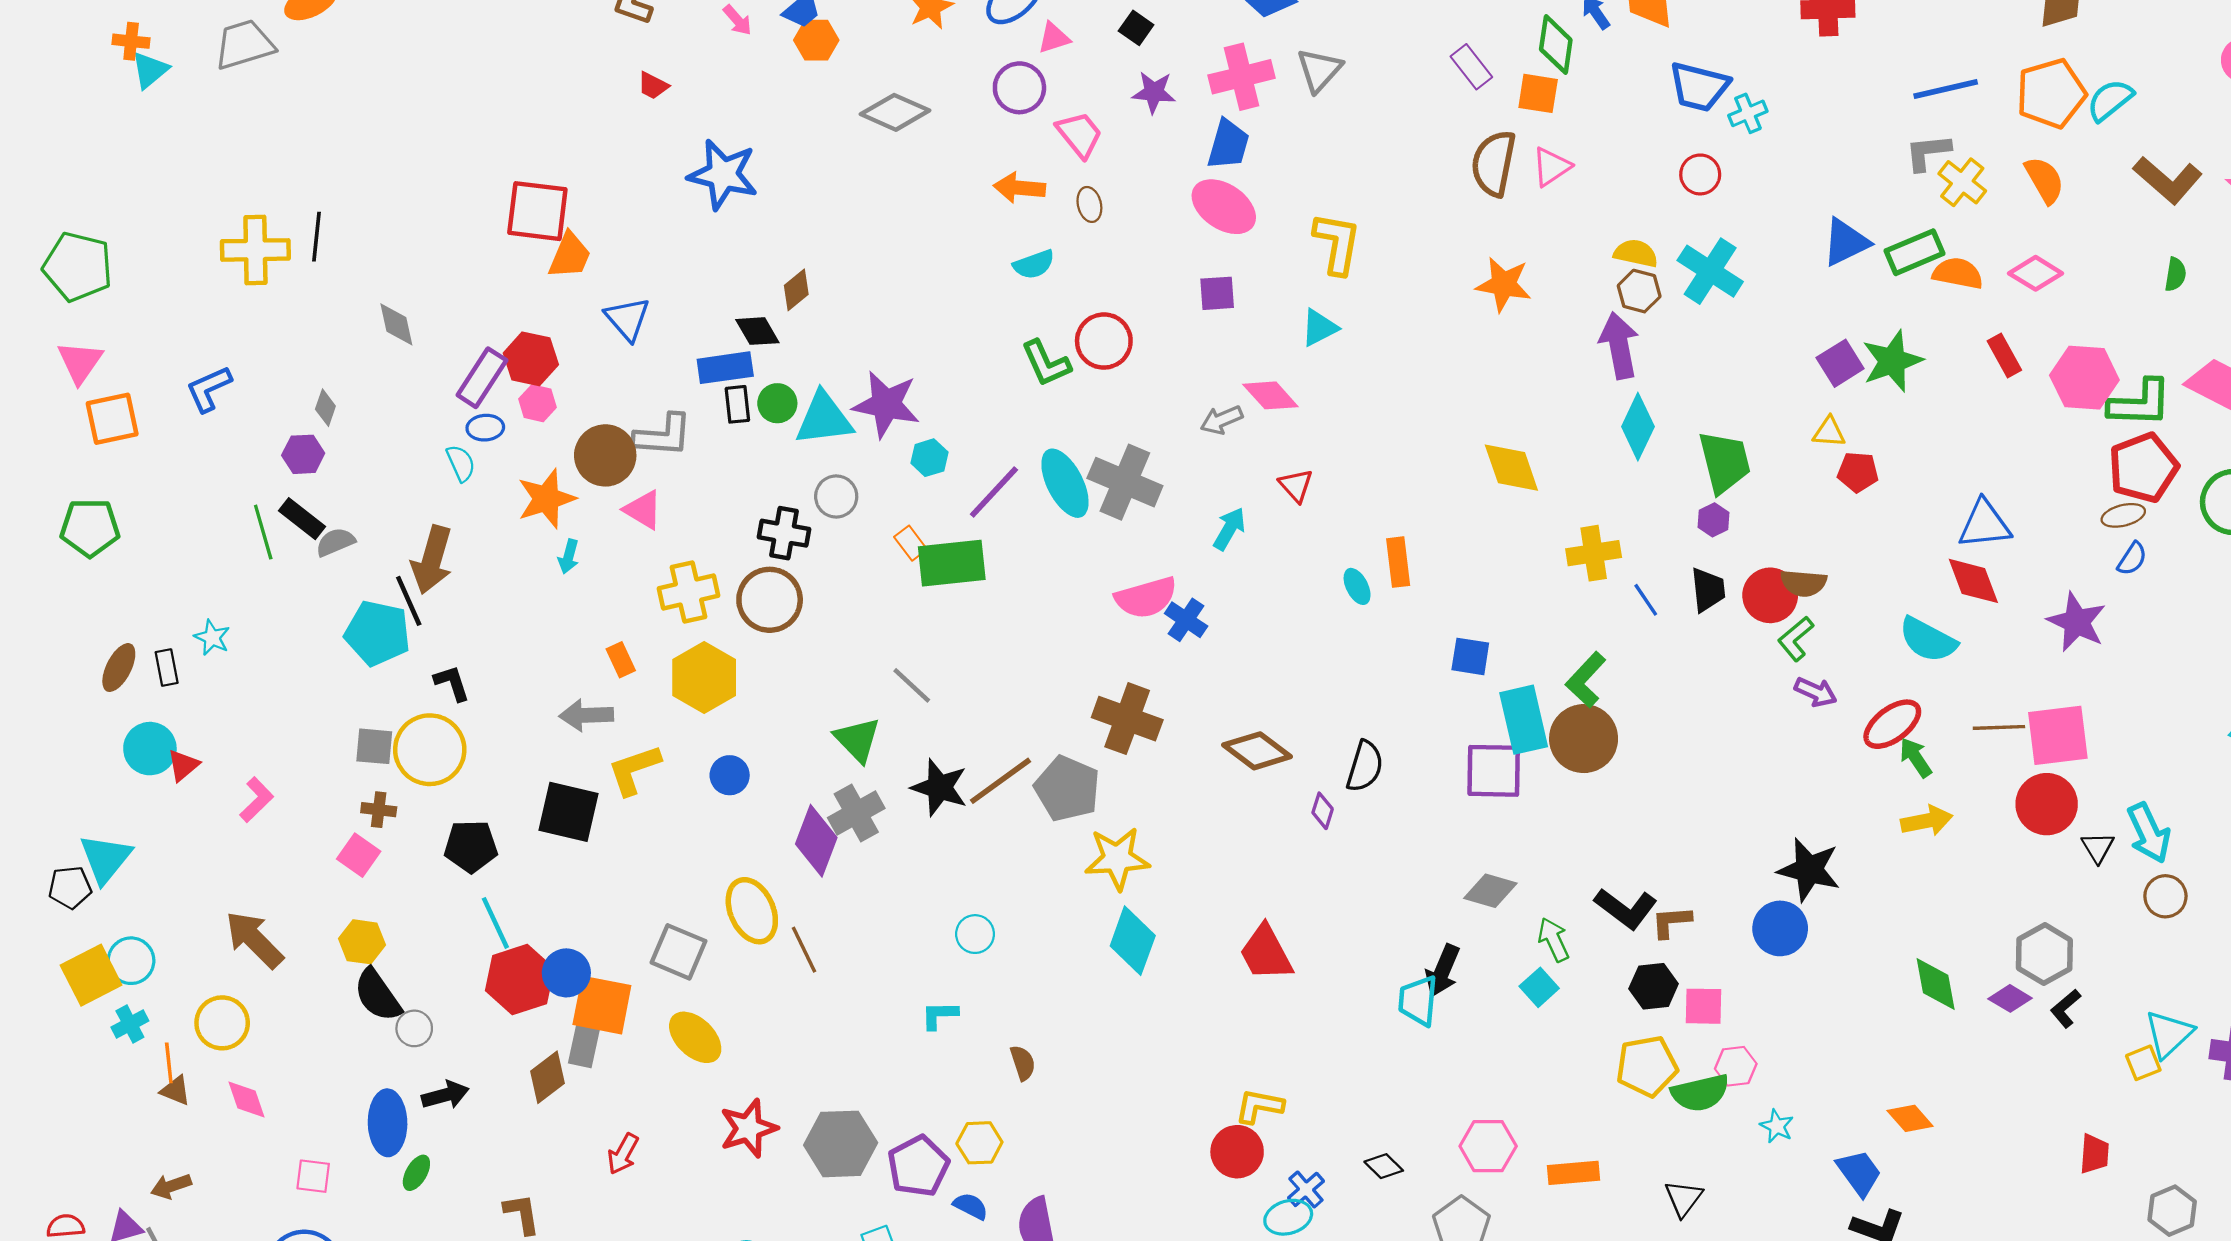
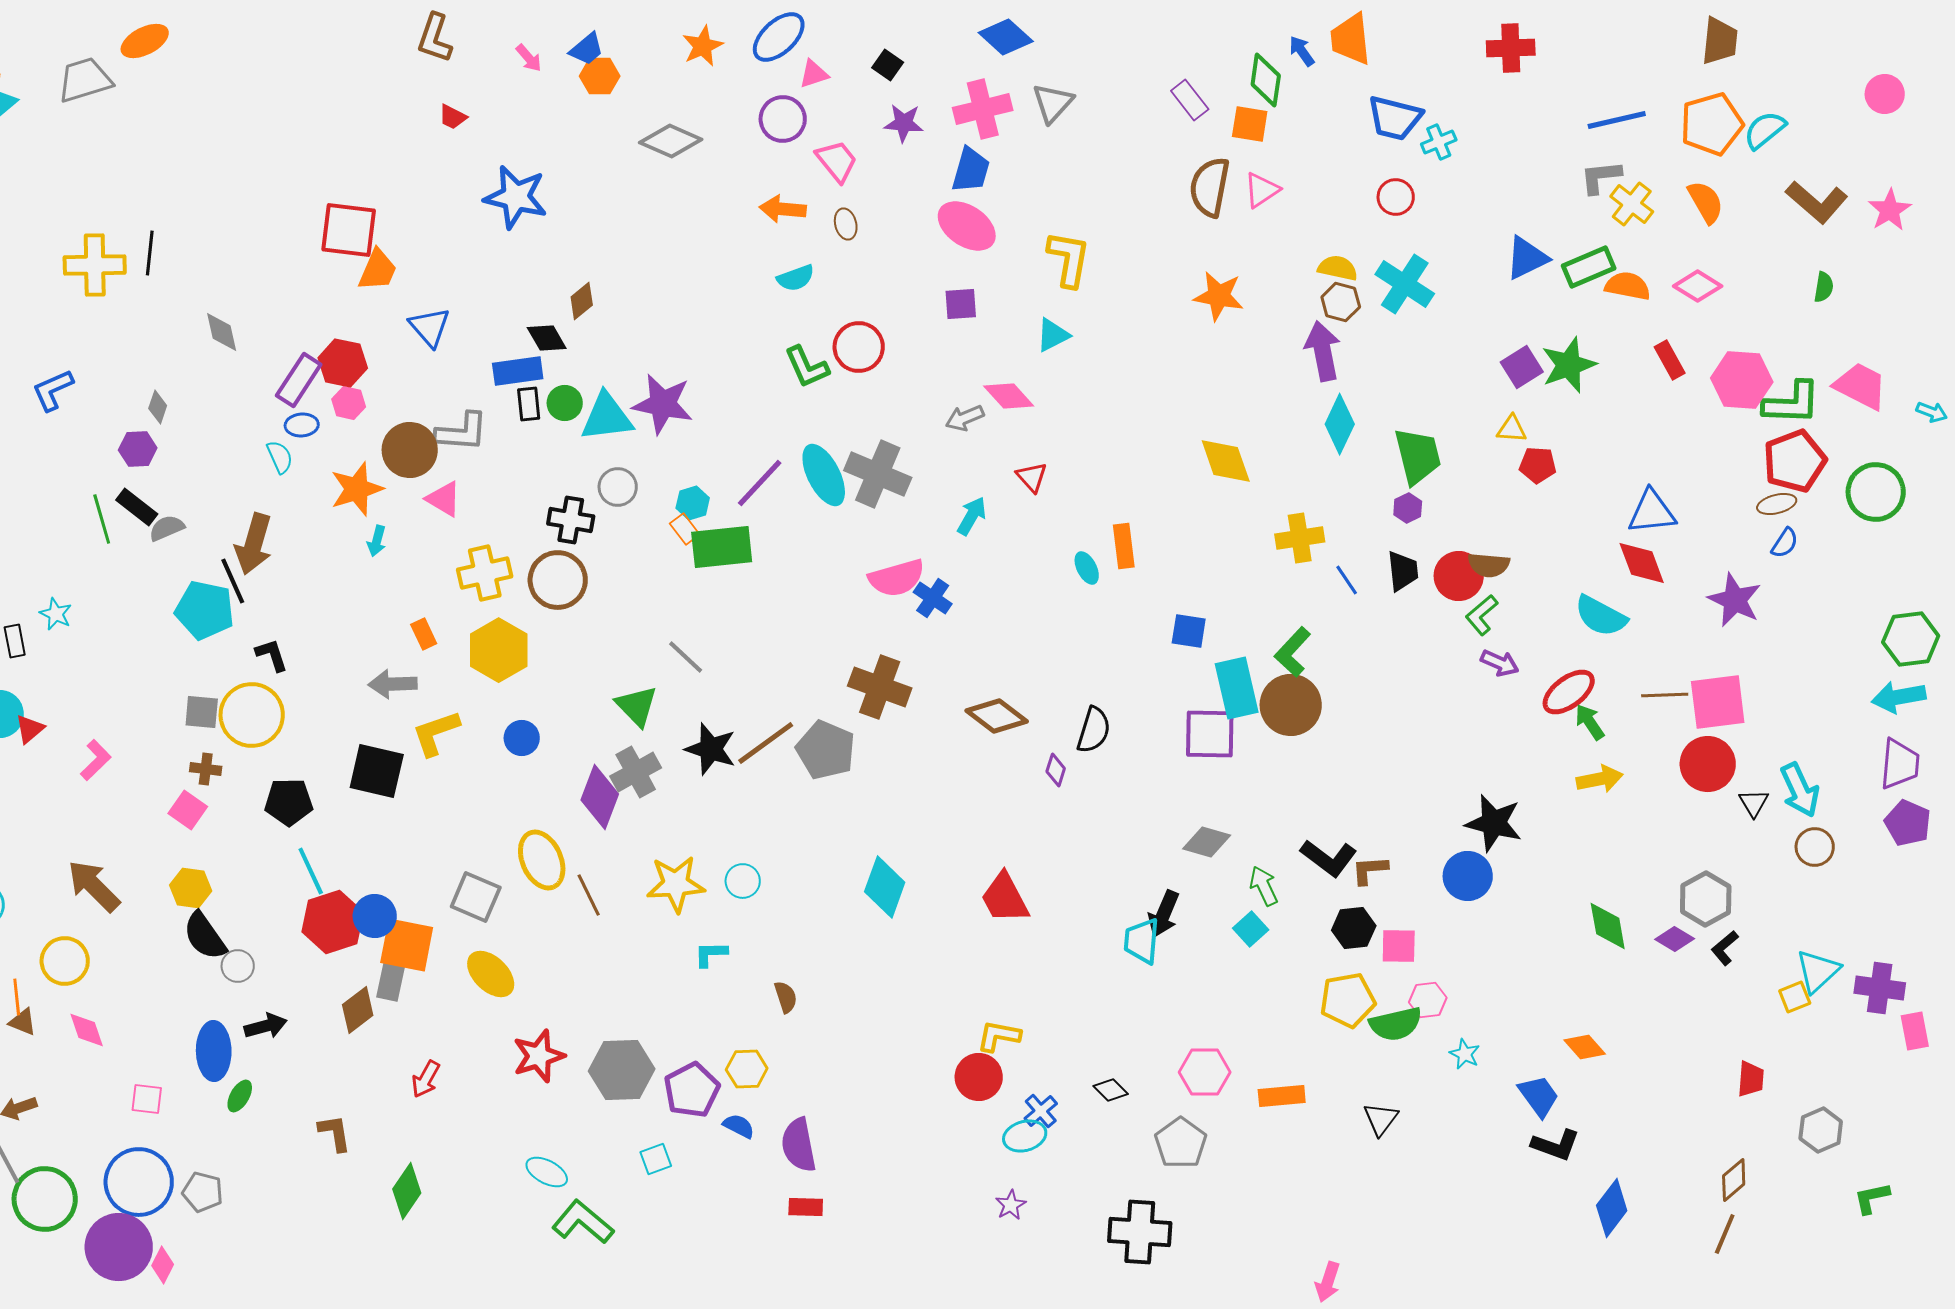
cyan hexagon: (929, 458) -> (693, 503), moved
yellow star: (1117, 859) -> (676, 884), moved

